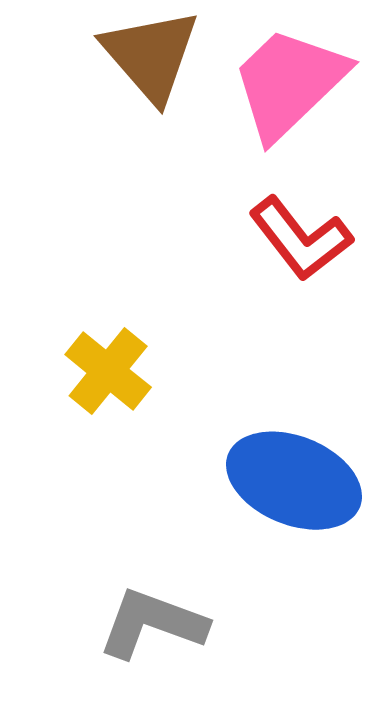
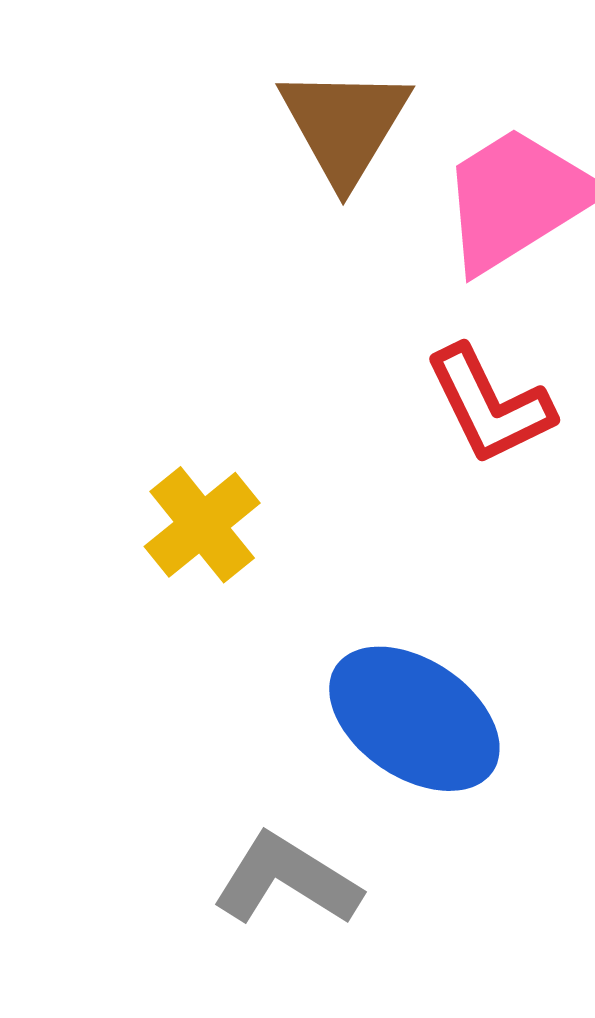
gray L-shape: (152, 624) -> (287, 880), moved

